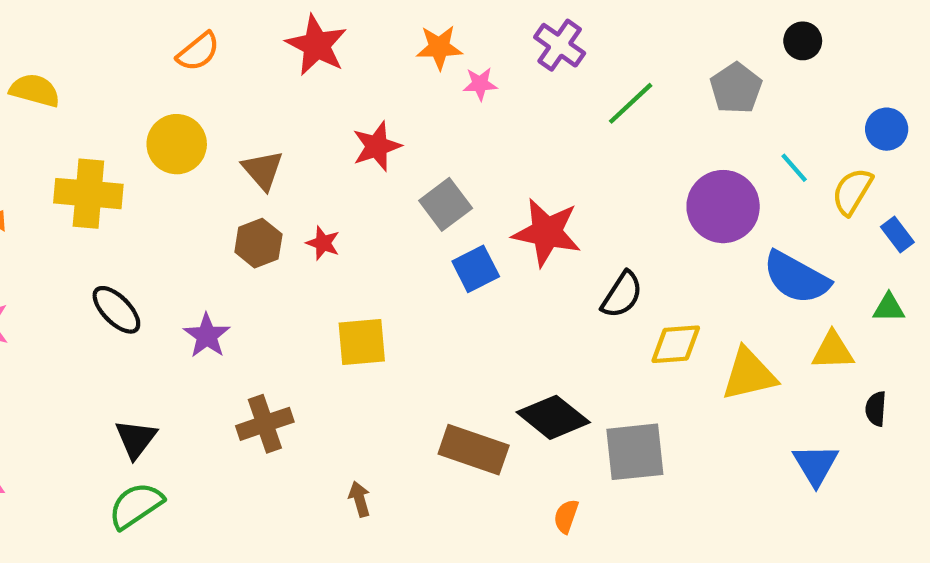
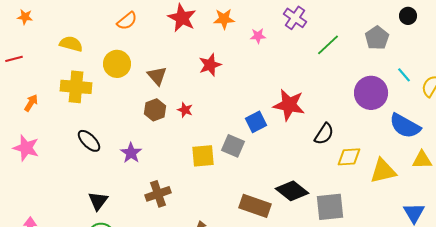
orange star: (439, 47) -> (224, 19), moved
yellow semicircle: (35, 90) -> (71, 44), moved
gray square: (446, 204) -> (233, 146), moved, turned -30

